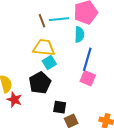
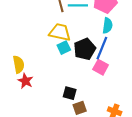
cyan semicircle: (79, 35) -> (107, 26), moved
black pentagon: (40, 83) -> (85, 49), moved

